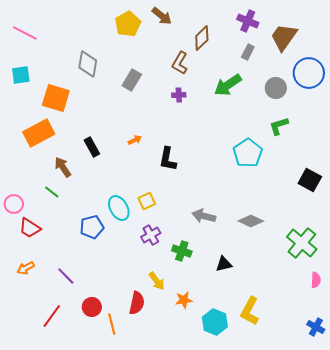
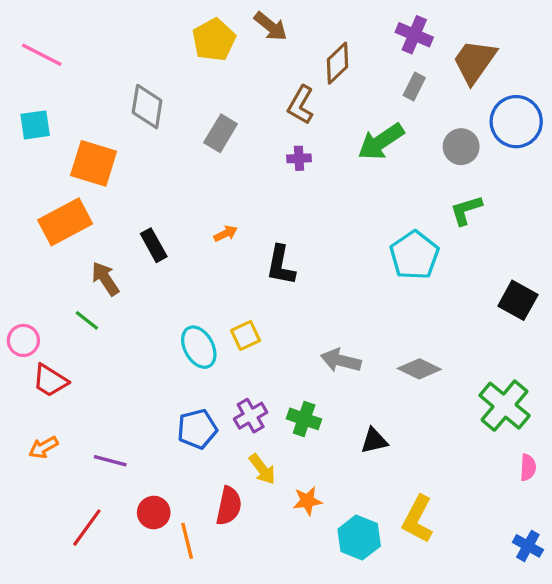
blue pentagon: (92, 227) -> (197, 429), moved
purple cross: (151, 235) -> (251, 416), moved
purple line: (66, 276) -> (110, 461), turned -30

